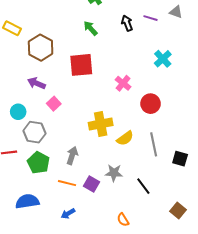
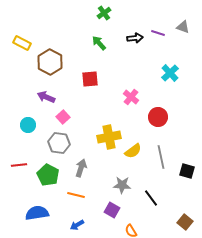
black arrow: (127, 23) -> (135, 38), turned 105
red square: (81, 65) -> (90, 79), size x0.7
gray hexagon: (34, 132) -> (59, 143), moved
purple square: (91, 184) -> (112, 210), moved

